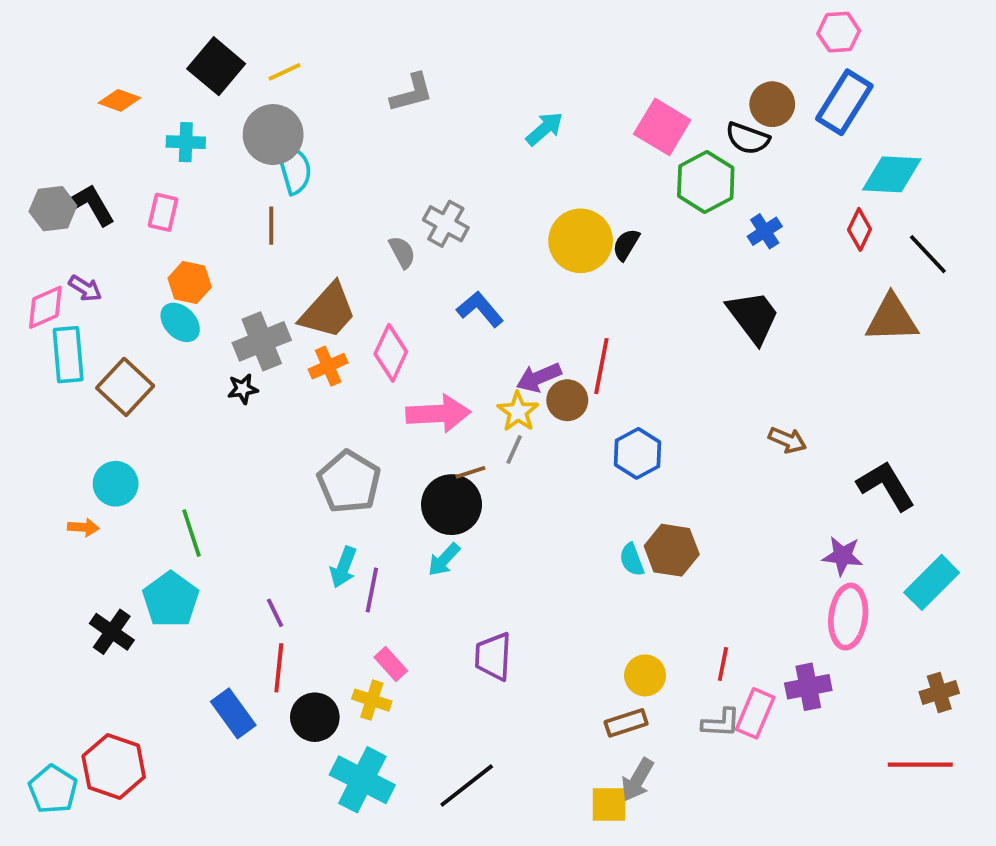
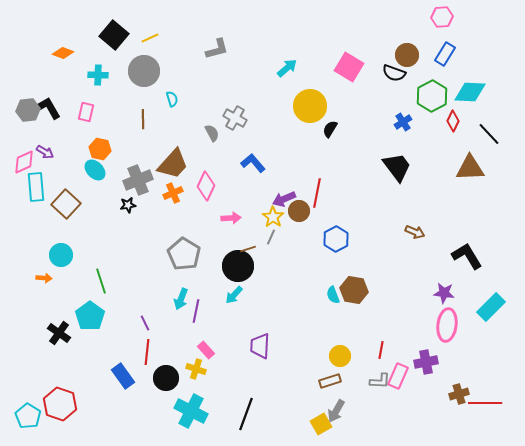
blue rectangle: (844, 102) -> (445, 54), size x0.7
cyan semicircle: (294, 169) -> (172, 99), moved, size x0.6
green hexagon: (706, 182) -> (432, 96), moved
yellow circle: (581, 241) -> (310, 106), moved
pink arrow: (438, 414) -> (231, 218), size x0.6
brown cross: (939, 692) -> (459, 394), moved
black line: (467, 785) -> (246, 414), turned -32
yellow square: (609, 804) -> (321, 424), turned -30

